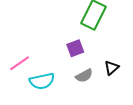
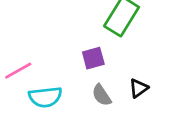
gray semicircle: (84, 76) -> (102, 95), turned 78

